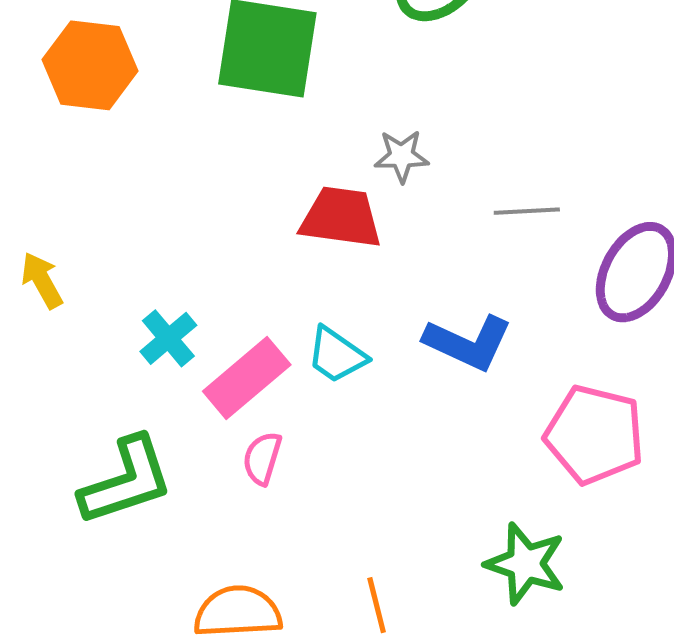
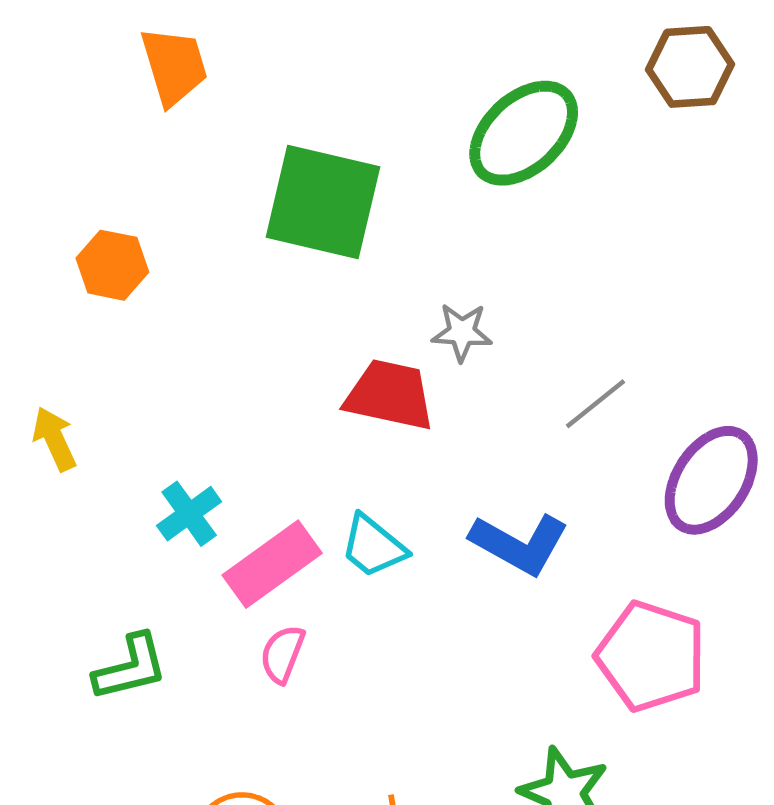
orange hexagon: (90, 65) -> (112, 265), moved, size x0.7
gray line: (527, 211) -> (595, 404), turned -40
green L-shape: (126, 481) -> (130, 667), size x0.7

